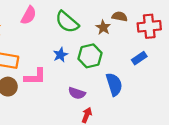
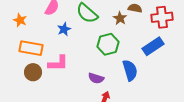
blue star: (60, 55) -> (64, 29), moved
blue rectangle: (139, 58) -> (153, 46), size x1.5

